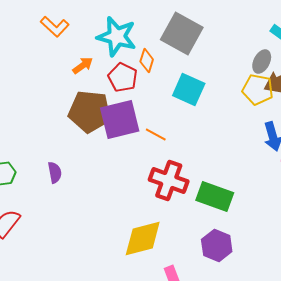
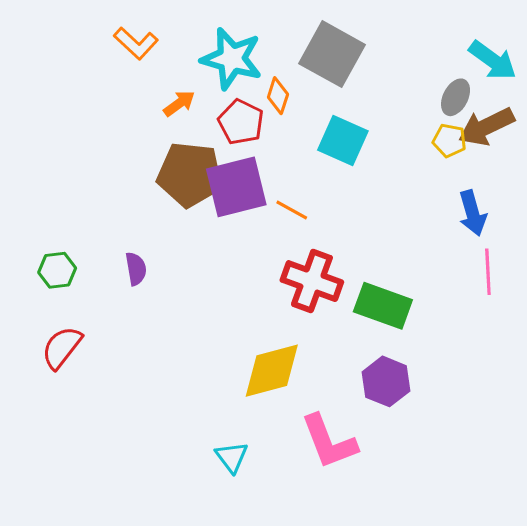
yellow pentagon: (258, 90) -> (449, 141), size x0.7

